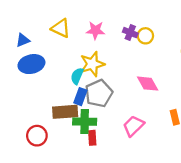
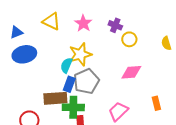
pink star: (96, 30) -> (83, 23), turned 30
yellow circle: (145, 36) -> (129, 39), moved
pink diamond: (148, 84) -> (131, 72), turned -65

